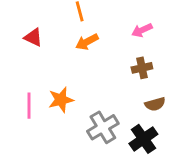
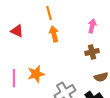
pink arrow: (142, 30) -> (92, 26), turned 128
orange arrow: (87, 42) -> (54, 34), turned 105

